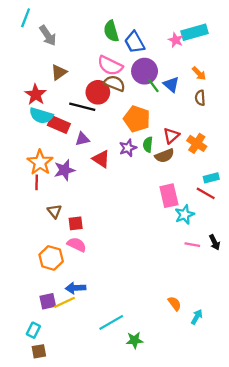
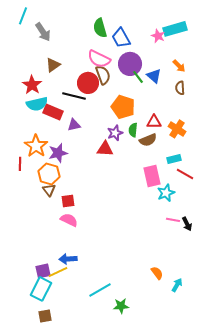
brown semicircle: (114, 83) -> (103, 75), turned 48
cyan semicircle: (41, 116) -> (37, 104), turned -30
red triangle: (171, 136) -> (154, 122), turned 42
red triangle: (101, 159) -> (105, 149), moved, turned -30
cyan rectangle: (211, 178) -> (174, 159), moved
red line: (37, 182) -> (20, 164), moved
black arrow: (215, 242) -> (187, 224), moved
orange hexagon: (51, 258) -> (49, 174), moved
cyan rectangle: (33, 330) -> (41, 289), moved, size x1.6
brown square: (39, 351) -> (45, 316), moved

